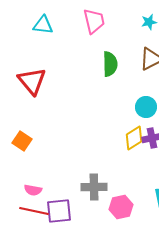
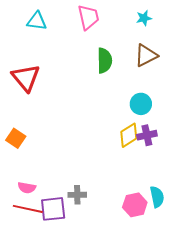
gray cross: (94, 187) -> (77, 195), moved, size x0.7
pink hexagon: (121, 207) -> (135, 205), moved

